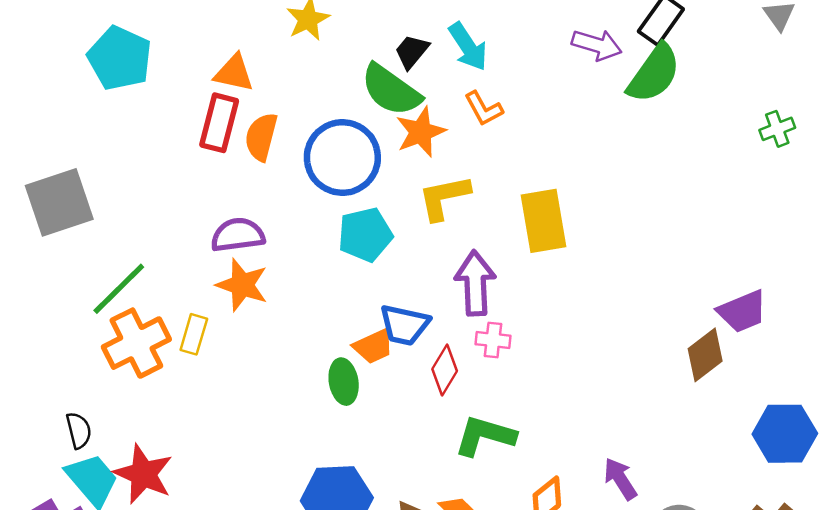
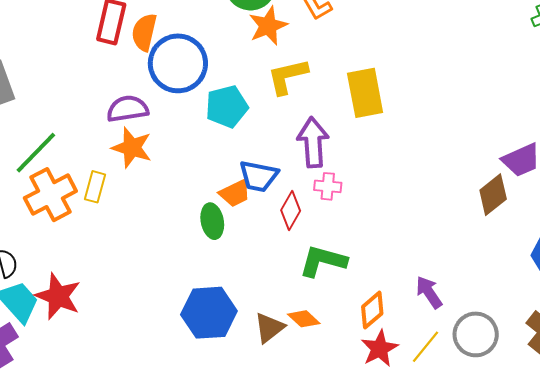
blue circle: (342, 158) -> (178, 63), moved

